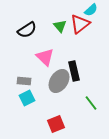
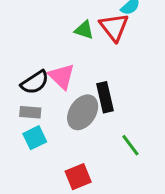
red triangle: (80, 24) -> (114, 27), turned -30
green triangle: (60, 26) -> (84, 30), turned -32
black semicircle: (27, 30) -> (35, 82), moved

